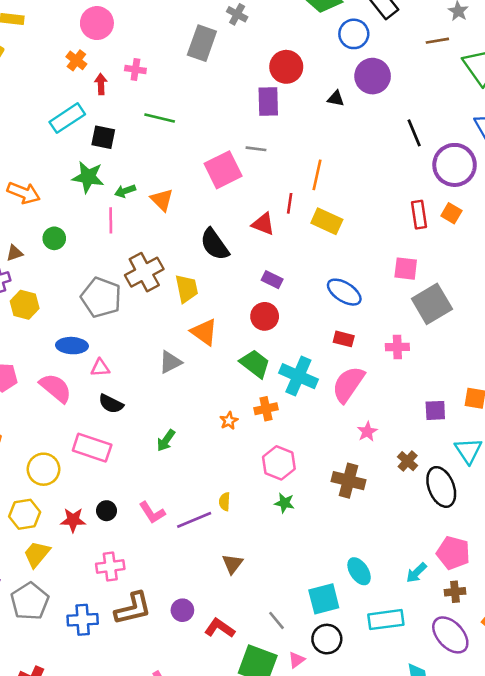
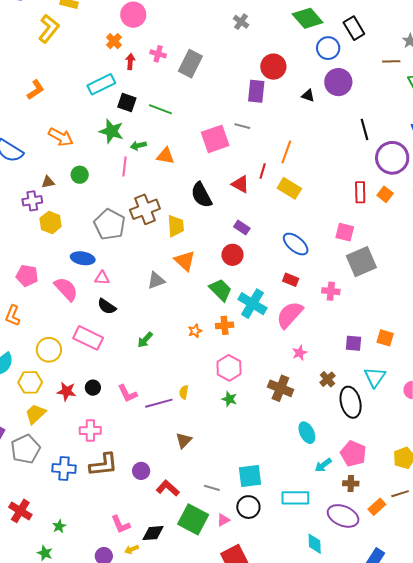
gray rectangle: (202, 43) -> (190, 64), moved
green line: (160, 118) -> (160, 109), moved
orange triangle: (162, 200) -> (166, 156), turned -42
cyan ellipse: (359, 571) -> (307, 433), moved
gray line: (277, 620) -> (212, 488), turned -42
purple ellipse: (450, 635) -> (343, 516), turned -32

